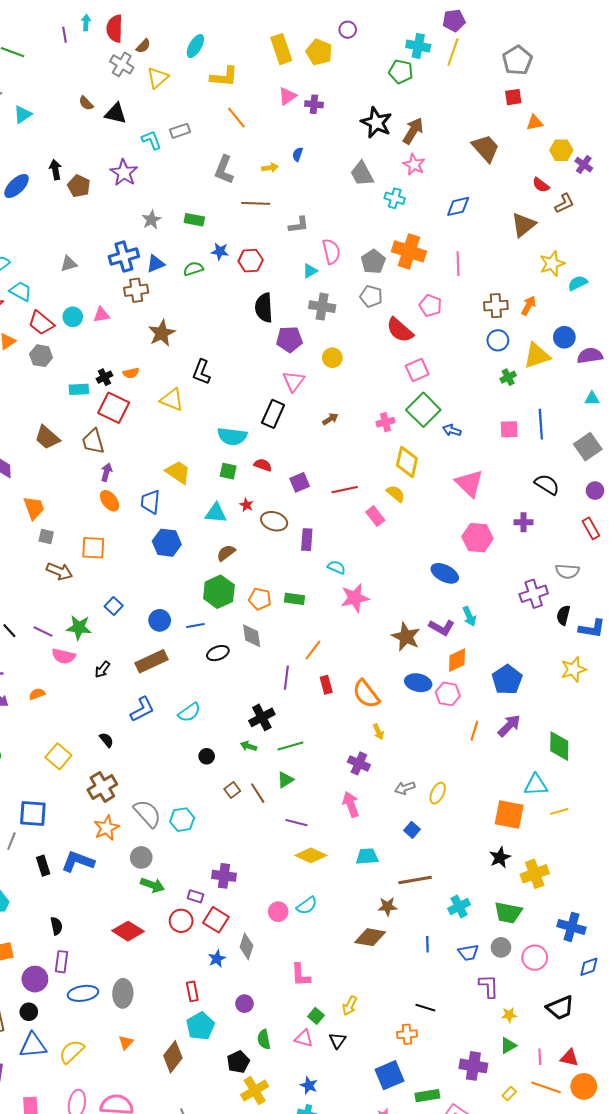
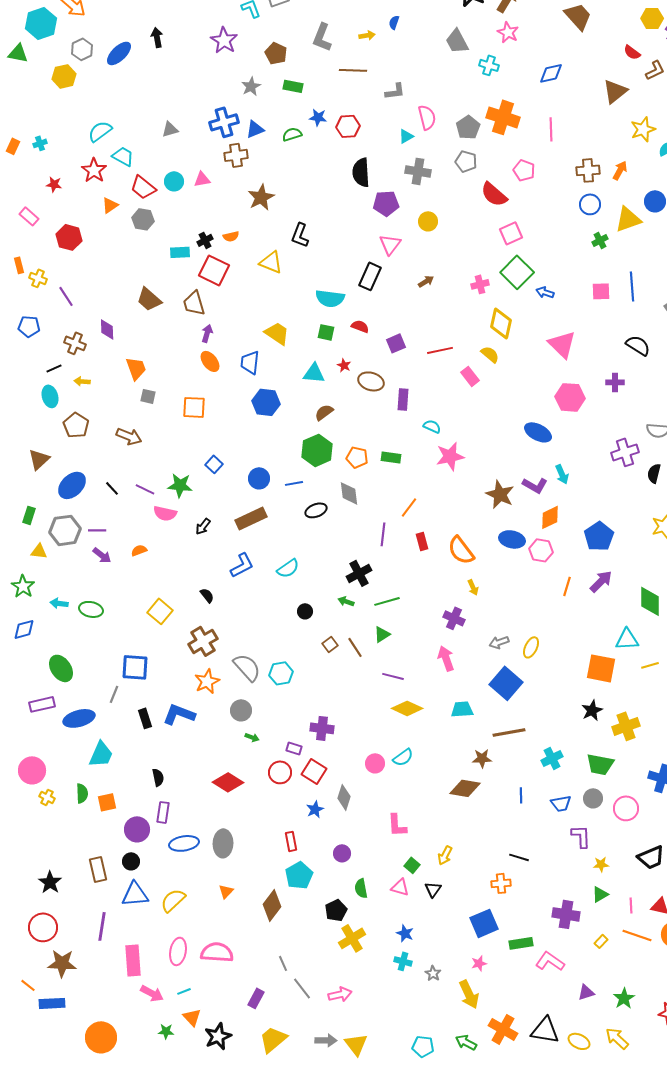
brown pentagon: (79, 186) -> (276, 53), moved
brown arrow: (59, 571) -> (129, 436), moved
blue square: (412, 830) -> (506, 683), size x2.0
green arrow: (152, 885) -> (252, 737), size x0.6

